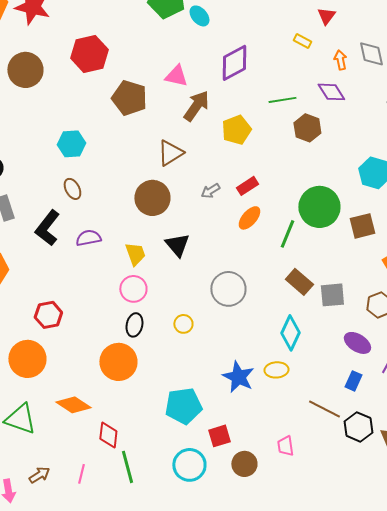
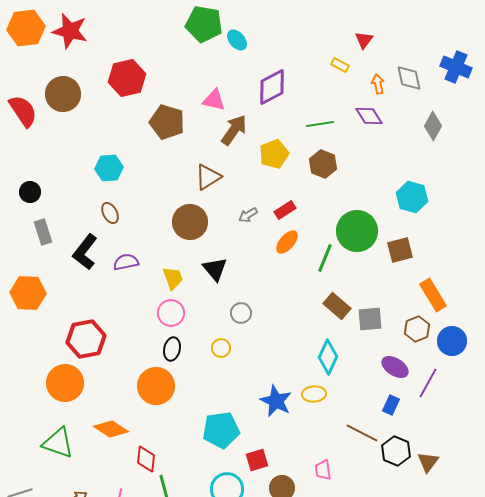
brown hexagon: (307, 128) -> (323, 164), moved
gray circle: (228, 289) -> (241, 313), moved, size x0.6
red hexagon: (48, 315) -> (86, 339), size x1.4

